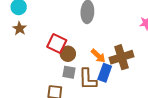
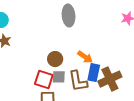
red square: (57, 43) -> (44, 79), moved
brown cross: (122, 57) -> (110, 79), moved

